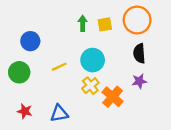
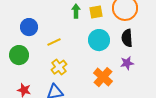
cyan circle: (93, 60) -> (99, 40), moved
yellow line: (59, 67) -> (54, 42), moved
yellow cross: (90, 86) -> (59, 67), moved

